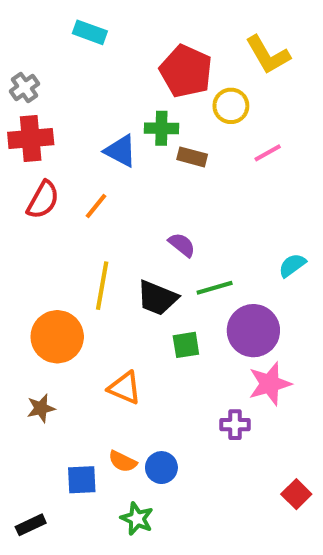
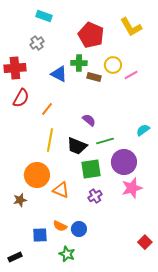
gray cross: (25, 87) -> (37, 43), moved
yellow circle: (231, 106) -> (113, 65), moved
orange line: (96, 206) -> (47, 109), moved
orange circle: (57, 337) -> (37, 175), moved
green square: (186, 345) -> (91, 169), size x1.5
purple cross: (235, 425) -> (95, 196), moved, turned -32

